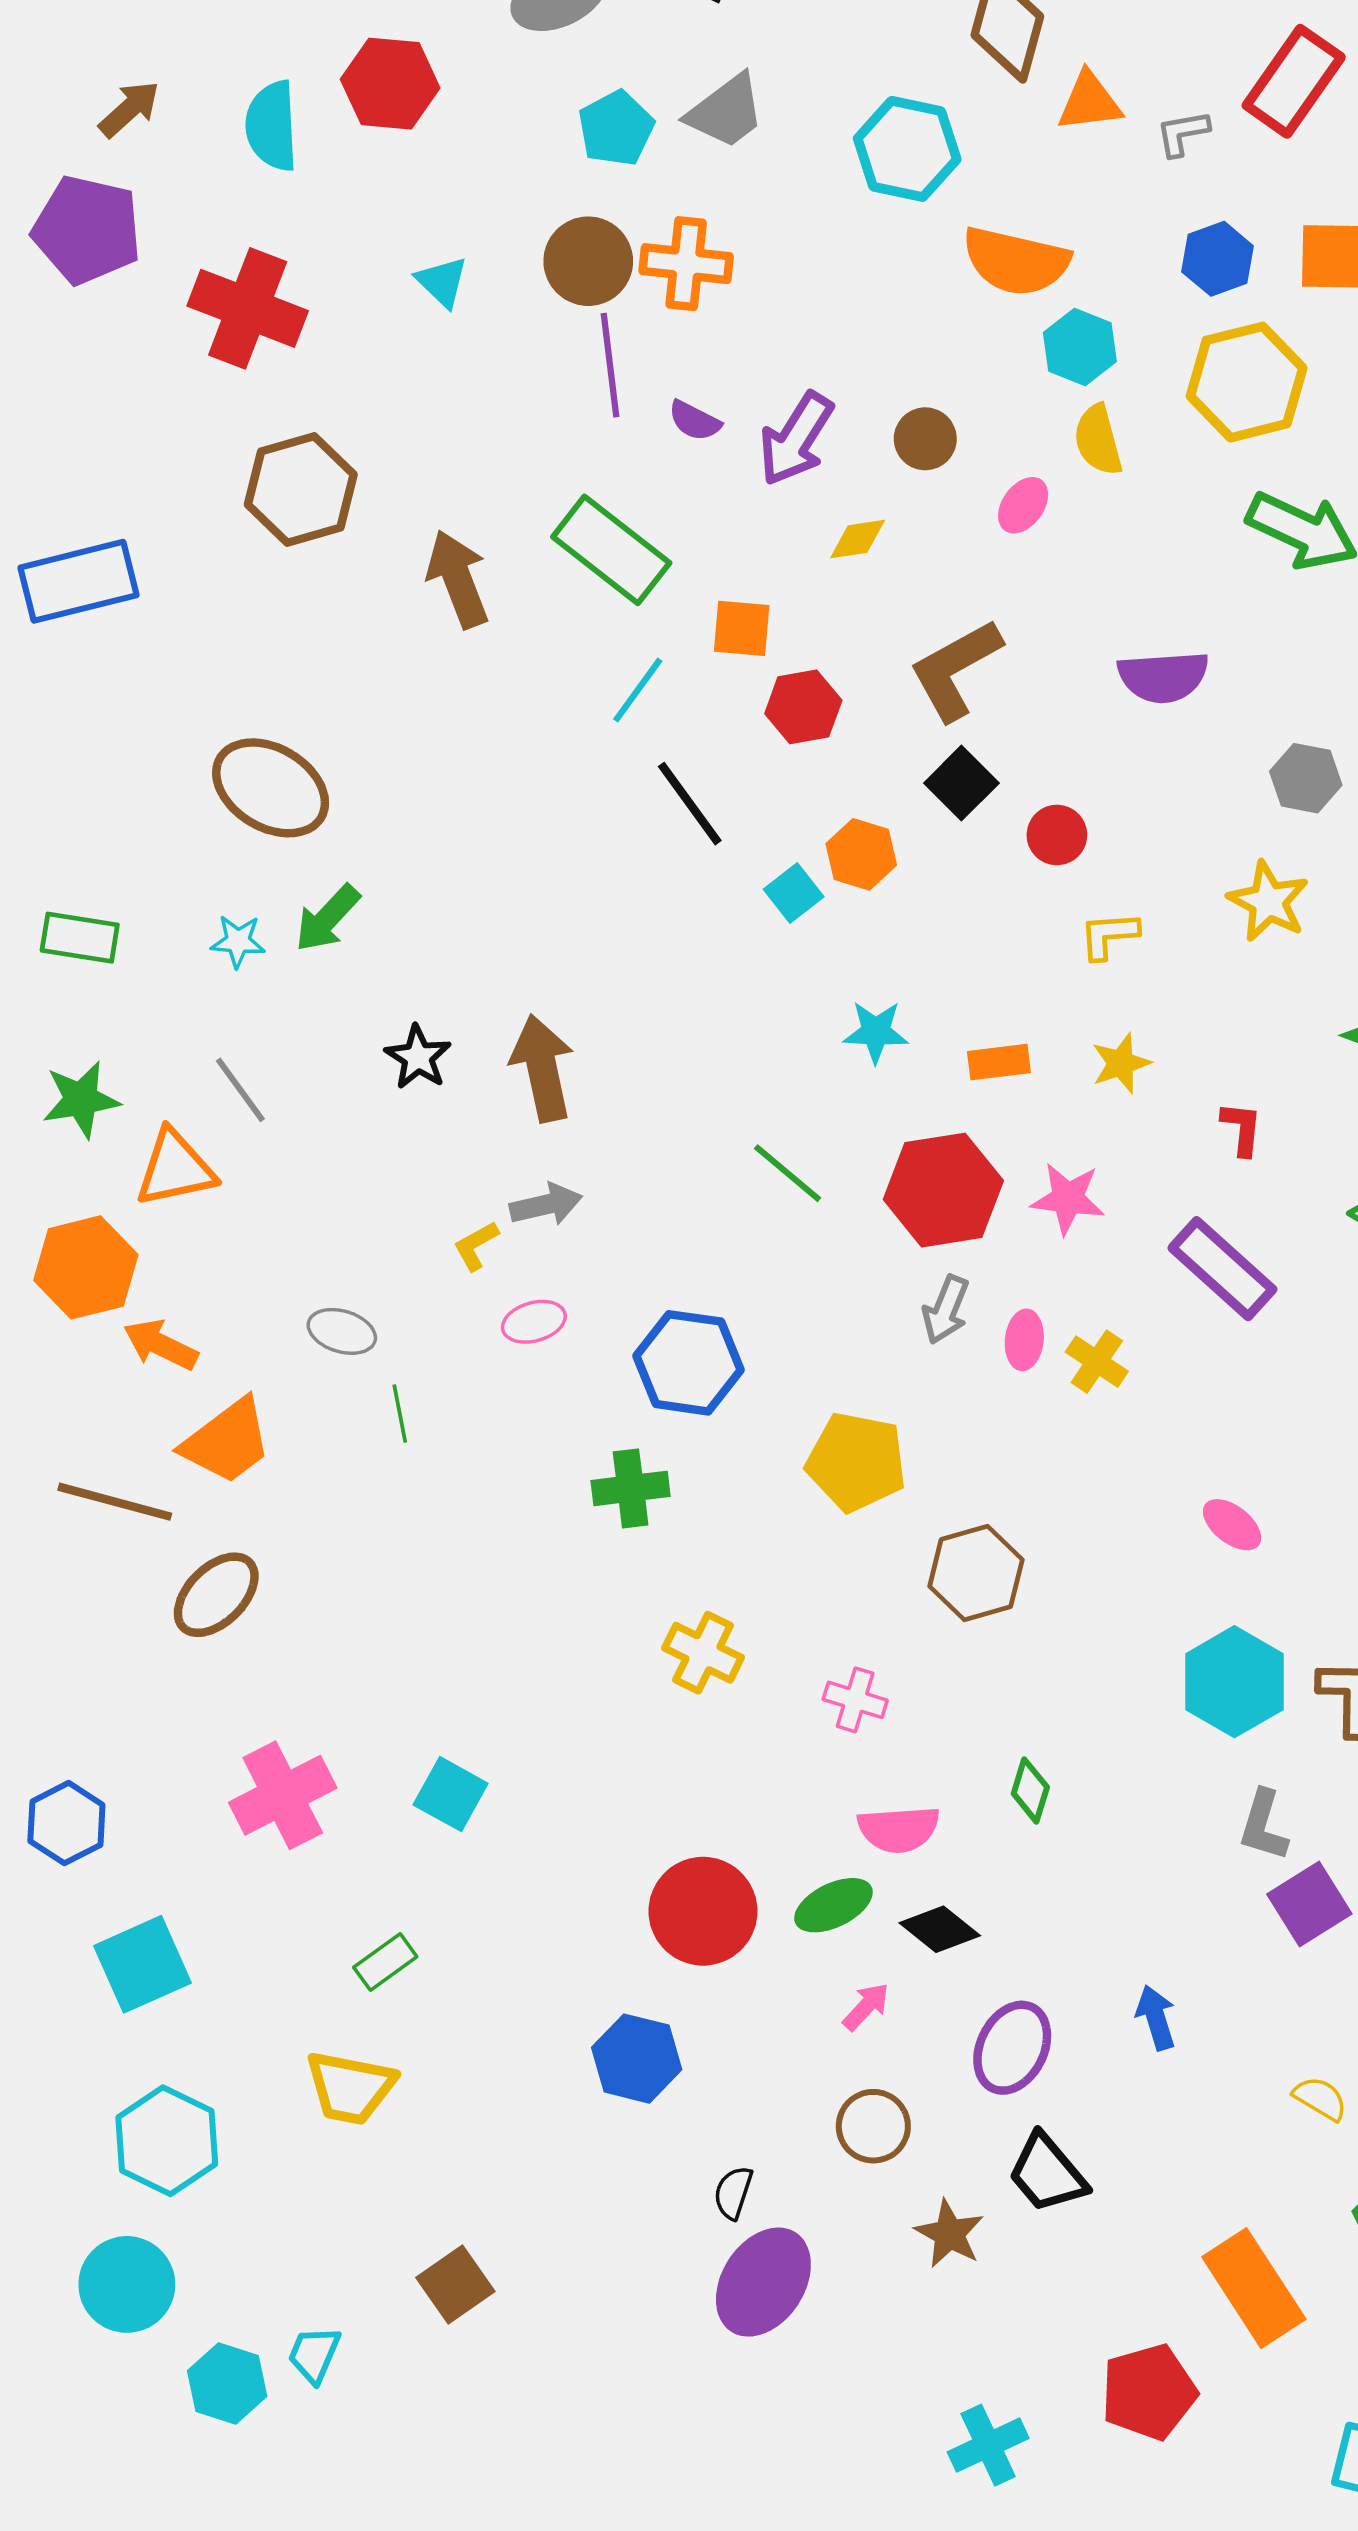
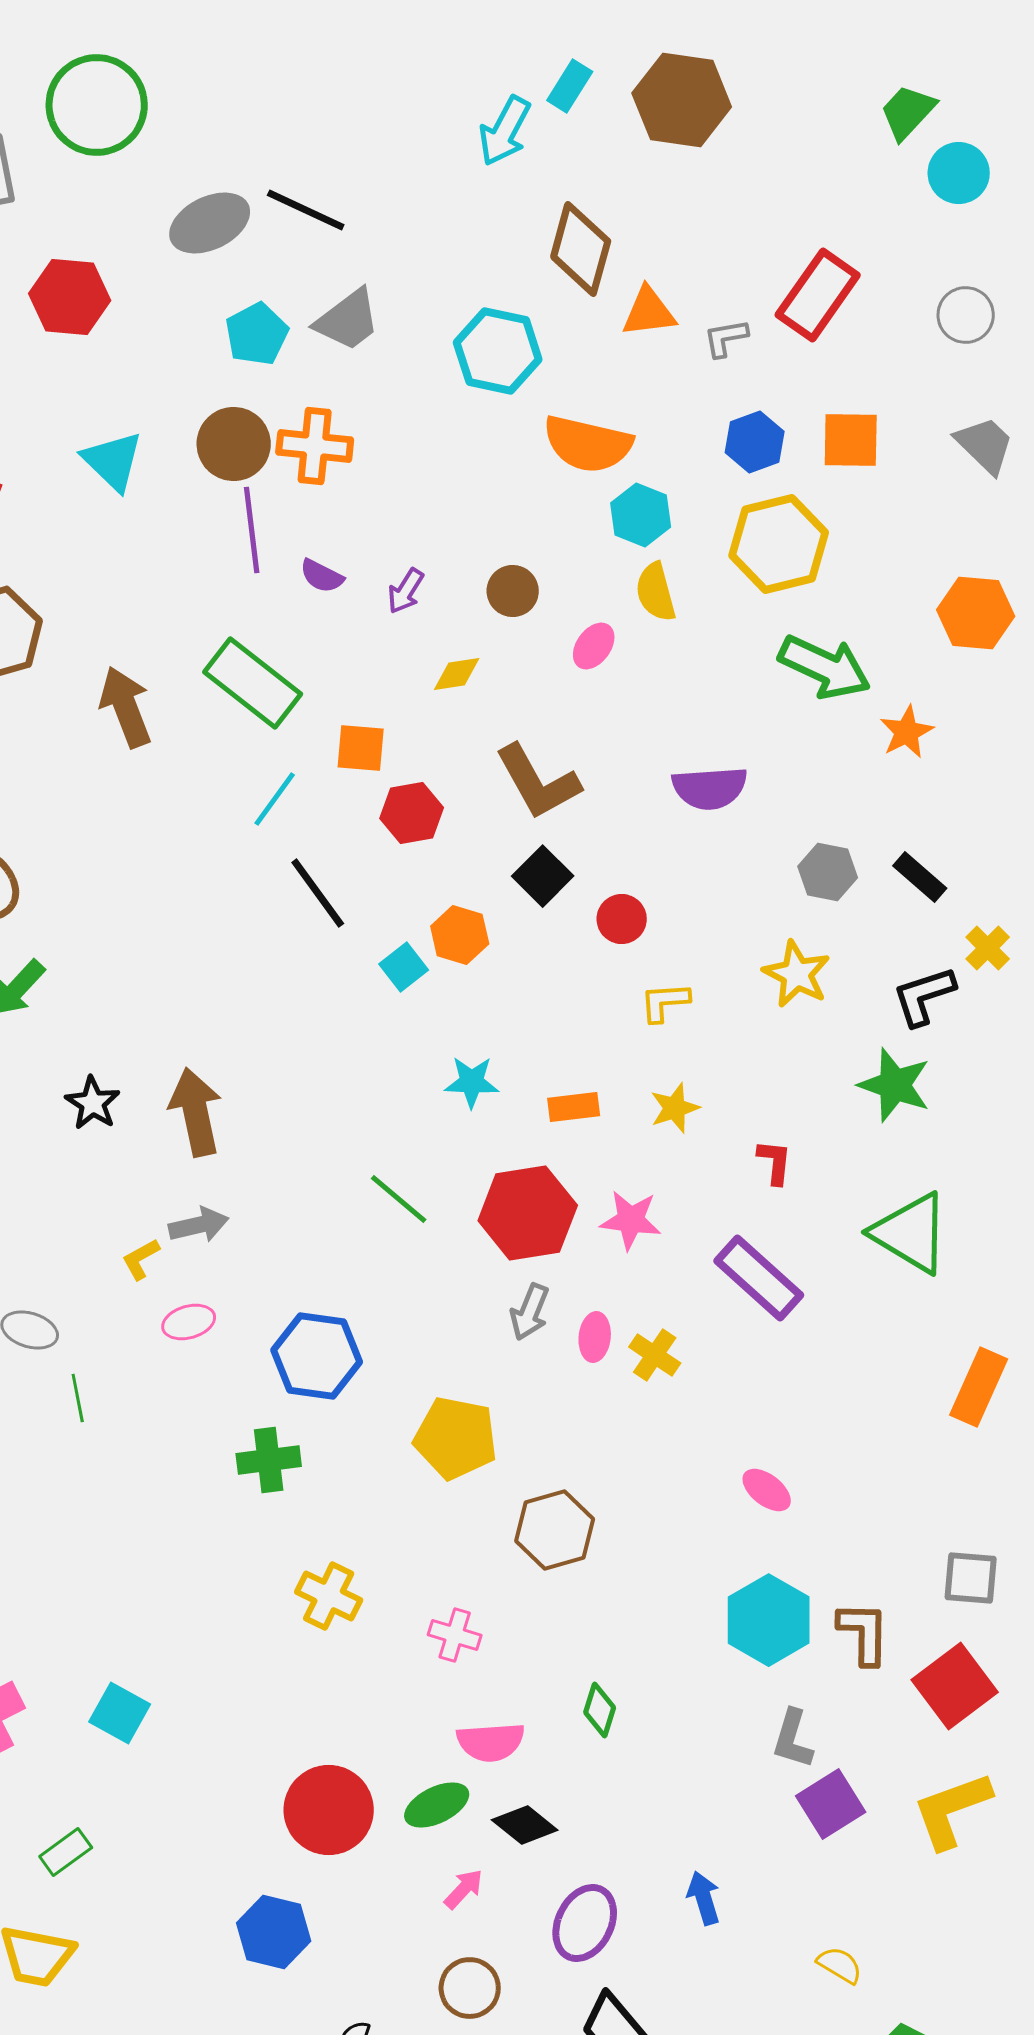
cyan triangle: (442, 282) -> (113, 461), size x1.4
purple arrow: (796, 439) -> (406, 591), size x0.6
brown L-shape: (955, 669) -> (538, 782), turned -90

